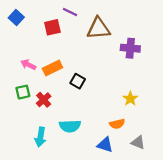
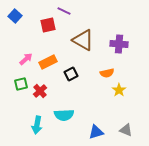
brown triangle: (99, 28) -> (83, 40), moved, turned 35
pink arrow: (28, 65) -> (26, 59), turned 112
black square: (78, 81) -> (71, 74), turned 32
orange semicircle: (117, 124) -> (107, 73), moved
blue triangle: (105, 145) -> (96, 132), turned -35

